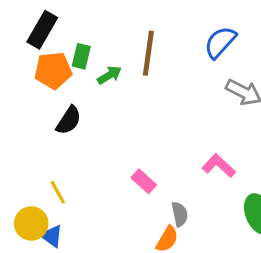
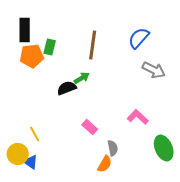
black rectangle: (42, 30) -> (25, 30), turned -30
green arrow: (109, 75) -> (82, 78), moved
black semicircle: (69, 120) -> (67, 88), moved, turned -144

